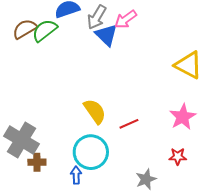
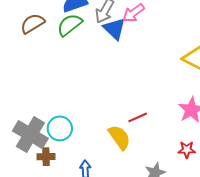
green semicircle: (45, 30) -> (70, 25), moved
yellow semicircle: (95, 111) -> (119, 137), moved
cyan circle: (91, 152) -> (60, 128), moved, size x0.7

